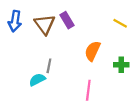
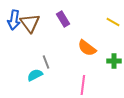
brown triangle: (45, 24) -> (30, 23), moved
orange semicircle: (93, 51) -> (87, 48), turned -78
gray line: (49, 66) -> (46, 62), turned -32

